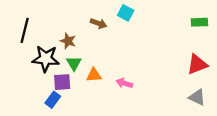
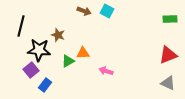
brown arrow: (99, 23) -> (84, 11), moved
green triangle: (74, 63) -> (68, 61), moved, turned 32
orange triangle: (94, 75) -> (83, 53), moved
purple square: (62, 82) -> (31, 70), moved, turned -35

